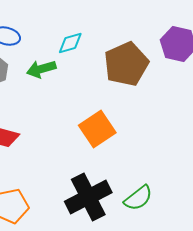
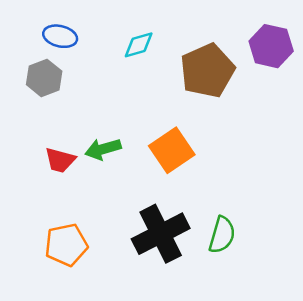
green arrow: (41, 69) -> (103, 149), moved
green semicircle: (138, 198) -> (222, 235), turned -36

